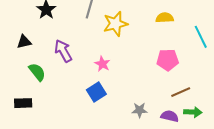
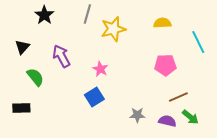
black triangle: (24, 42) -> (22, 47), turned -35
green arrow: (193, 112) -> (190, 117), turned 36

